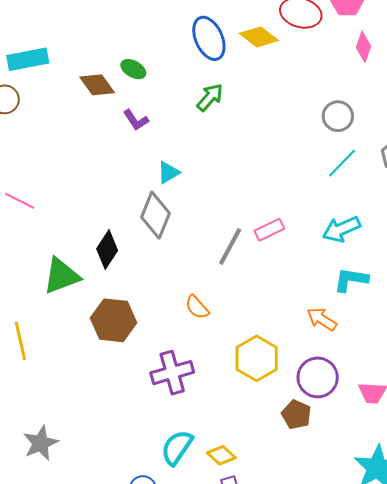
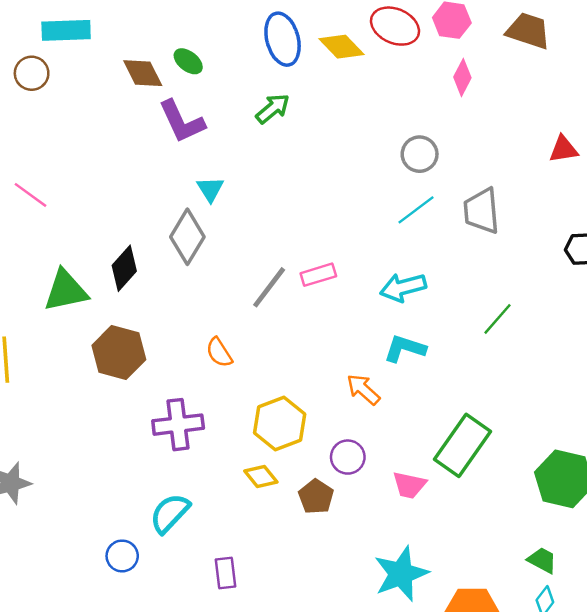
purple L-shape: (136, 120) -> (182, 122), size x1.6
cyan triangle: (168, 172) -> (210, 189), turned -40
purple circle: (318, 377) -> (348, 457), size x0.7
yellow diamond: (221, 455) -> (261, 476), moved

